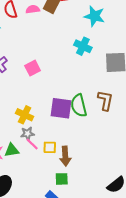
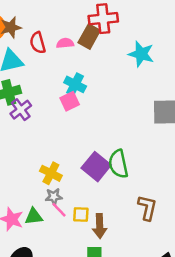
cyan cross: (83, 46) -> (75, 84), moved
pink square: (33, 68) -> (70, 101), moved
brown L-shape: (105, 100) -> (147, 208), moved
purple square: (61, 108) -> (96, 167), turned 30

